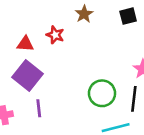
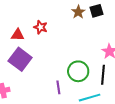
brown star: (84, 14) -> (78, 12), moved
purple line: (39, 108) -> (58, 87), moved

